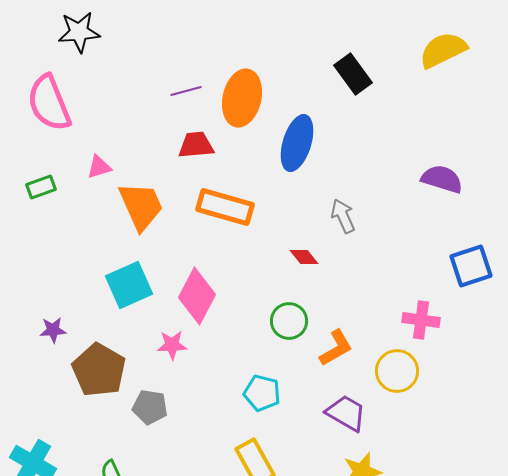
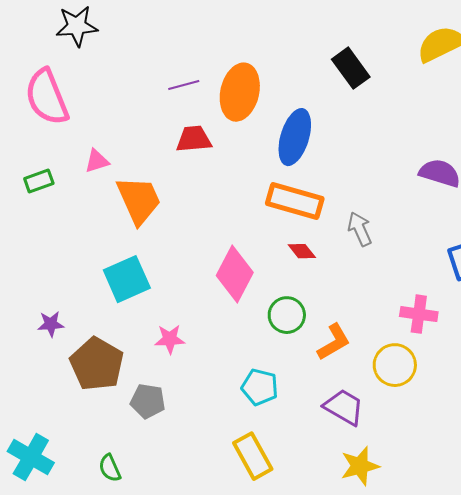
orange rectangle: (225, 207) -> (295, 201), moved
gray arrow: (343, 216) -> (360, 229), moved
pink diamond: (197, 296) -> (235, 274), moved

